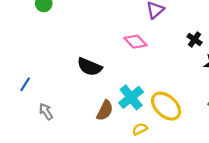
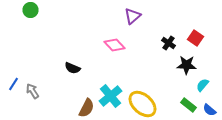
black semicircle: (90, 67) -> (72, 68), size x0.7
gray arrow: (46, 112) -> (32, 91), moved

